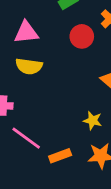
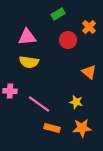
pink line: (26, 138) -> (39, 104), moved
orange rectangle: (60, 156) -> (52, 128), turned 35

